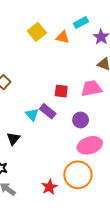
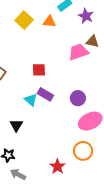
pink trapezoid: (91, 88) -> (78, 52), moved
red square: (61, 91) -> (39, 70), moved
orange circle: (78, 175) -> (83, 151), size x0.7

